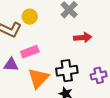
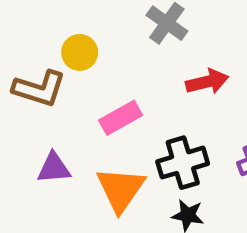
pink rectangle: (30, 52) -> (121, 118), moved

